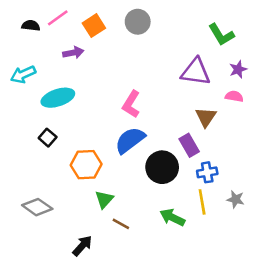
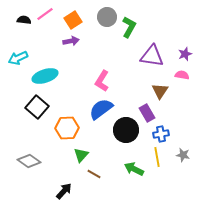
green L-shape: (221, 35) -> (129, 27), moved, turned -120
purple arrow: (73, 53) -> (71, 41), moved
black square: (48, 138) -> (37, 107), size x1.6

